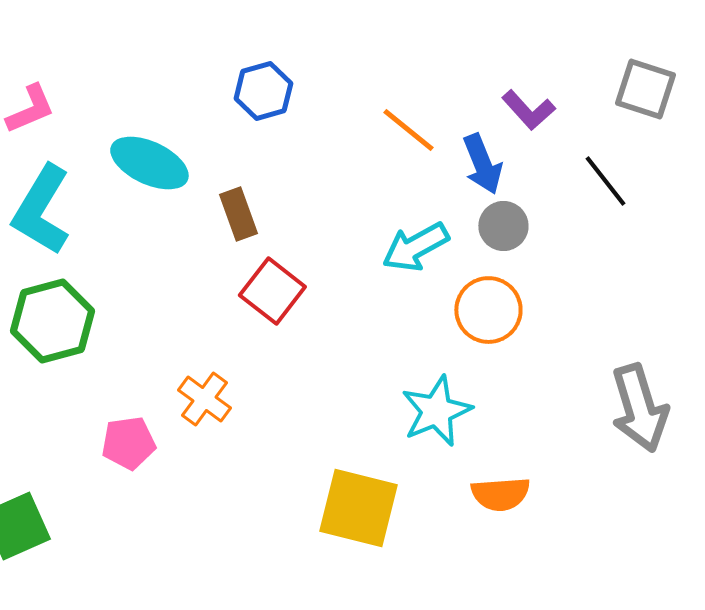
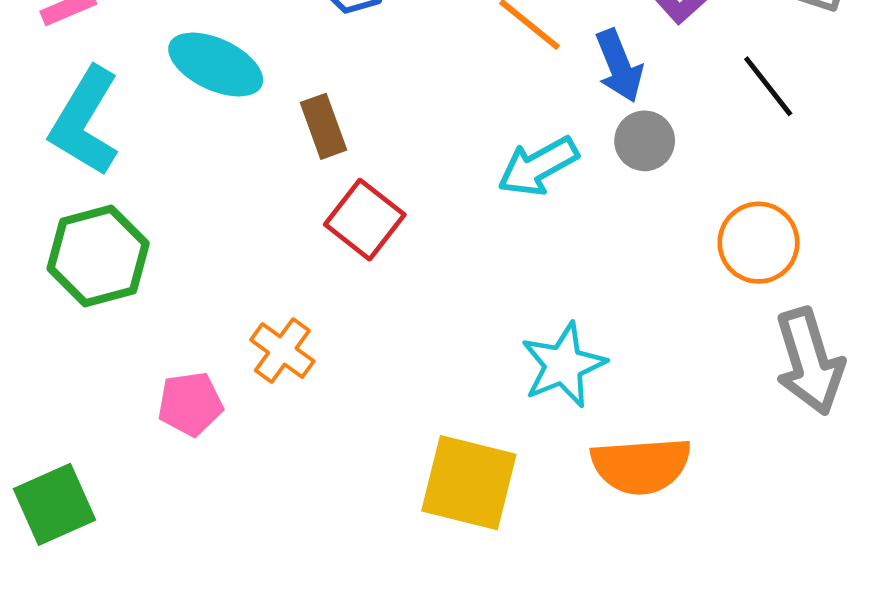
orange circle: (488, 310) -> (759, 243), moved
orange semicircle: (500, 494) -> (641, 466), size x1.4

